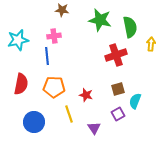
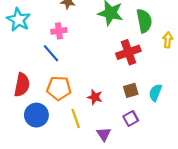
cyan star: (18, 40) -> (18, 20), moved, turned -30
blue line: (47, 56) -> (51, 53), turned -36
cyan semicircle: (135, 101) -> (155, 93), moved
blue circle: (34, 122) -> (36, 115), moved

